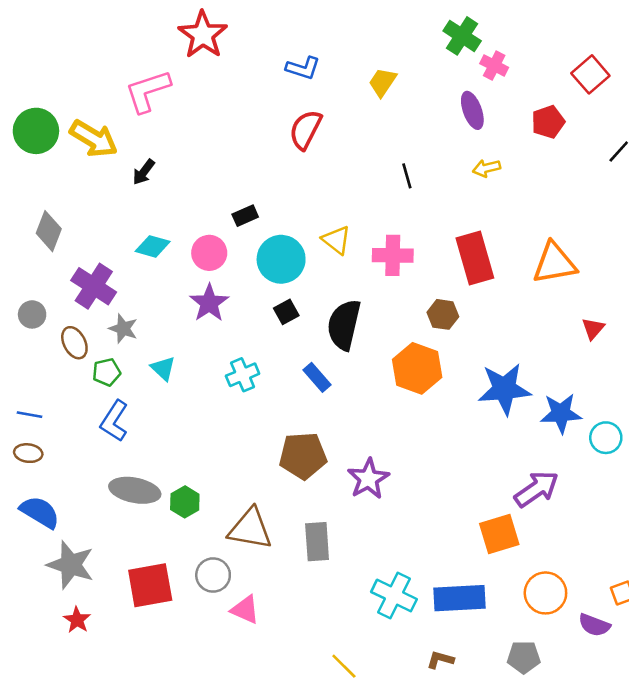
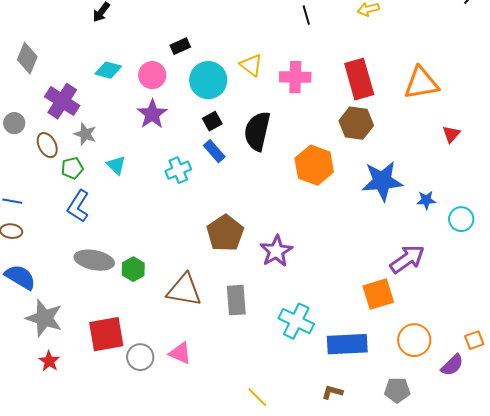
brown hexagon: (443, 314) -> (356, 123), moved, size x1.4
blue rectangle: (317, 377) -> (214, 151), moved
blue star: (561, 413) -> (426, 200), size x0.6
brown pentagon: (303, 456) -> (225, 233), turned -30
gray circle: (213, 575) -> (140, 357), moved
cyan cross: (394, 596) -> (296, 321), moved
purple semicircle: (594, 625) -> (452, 365), turned -65

